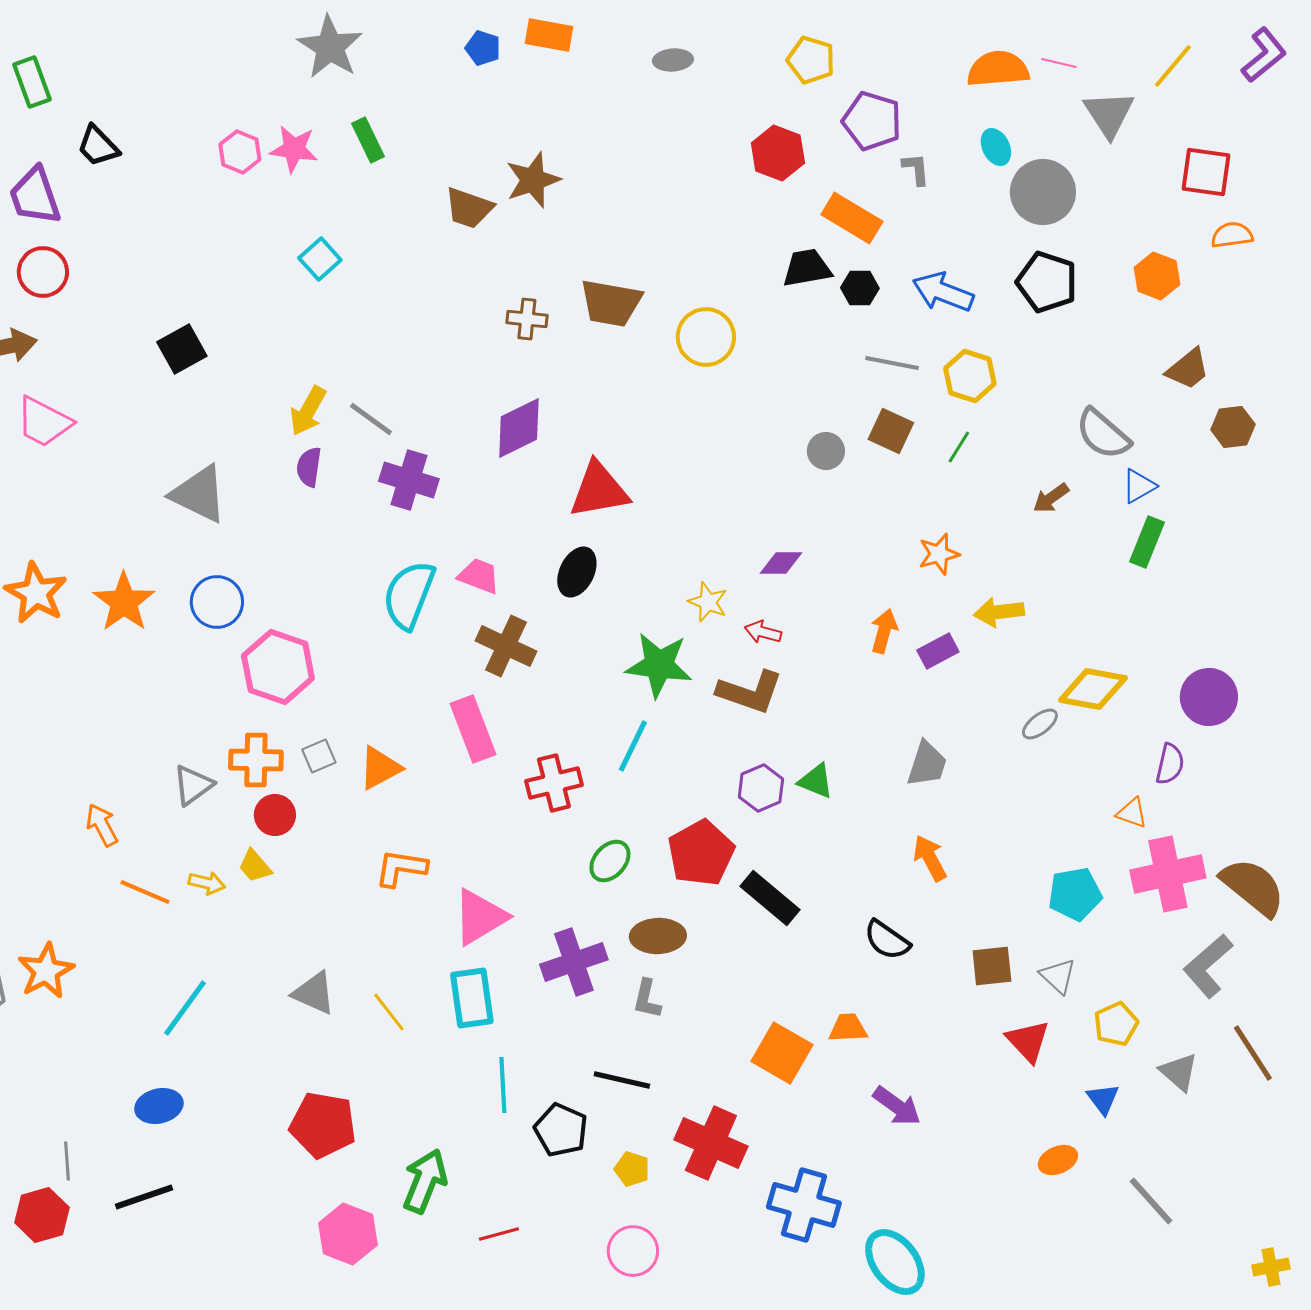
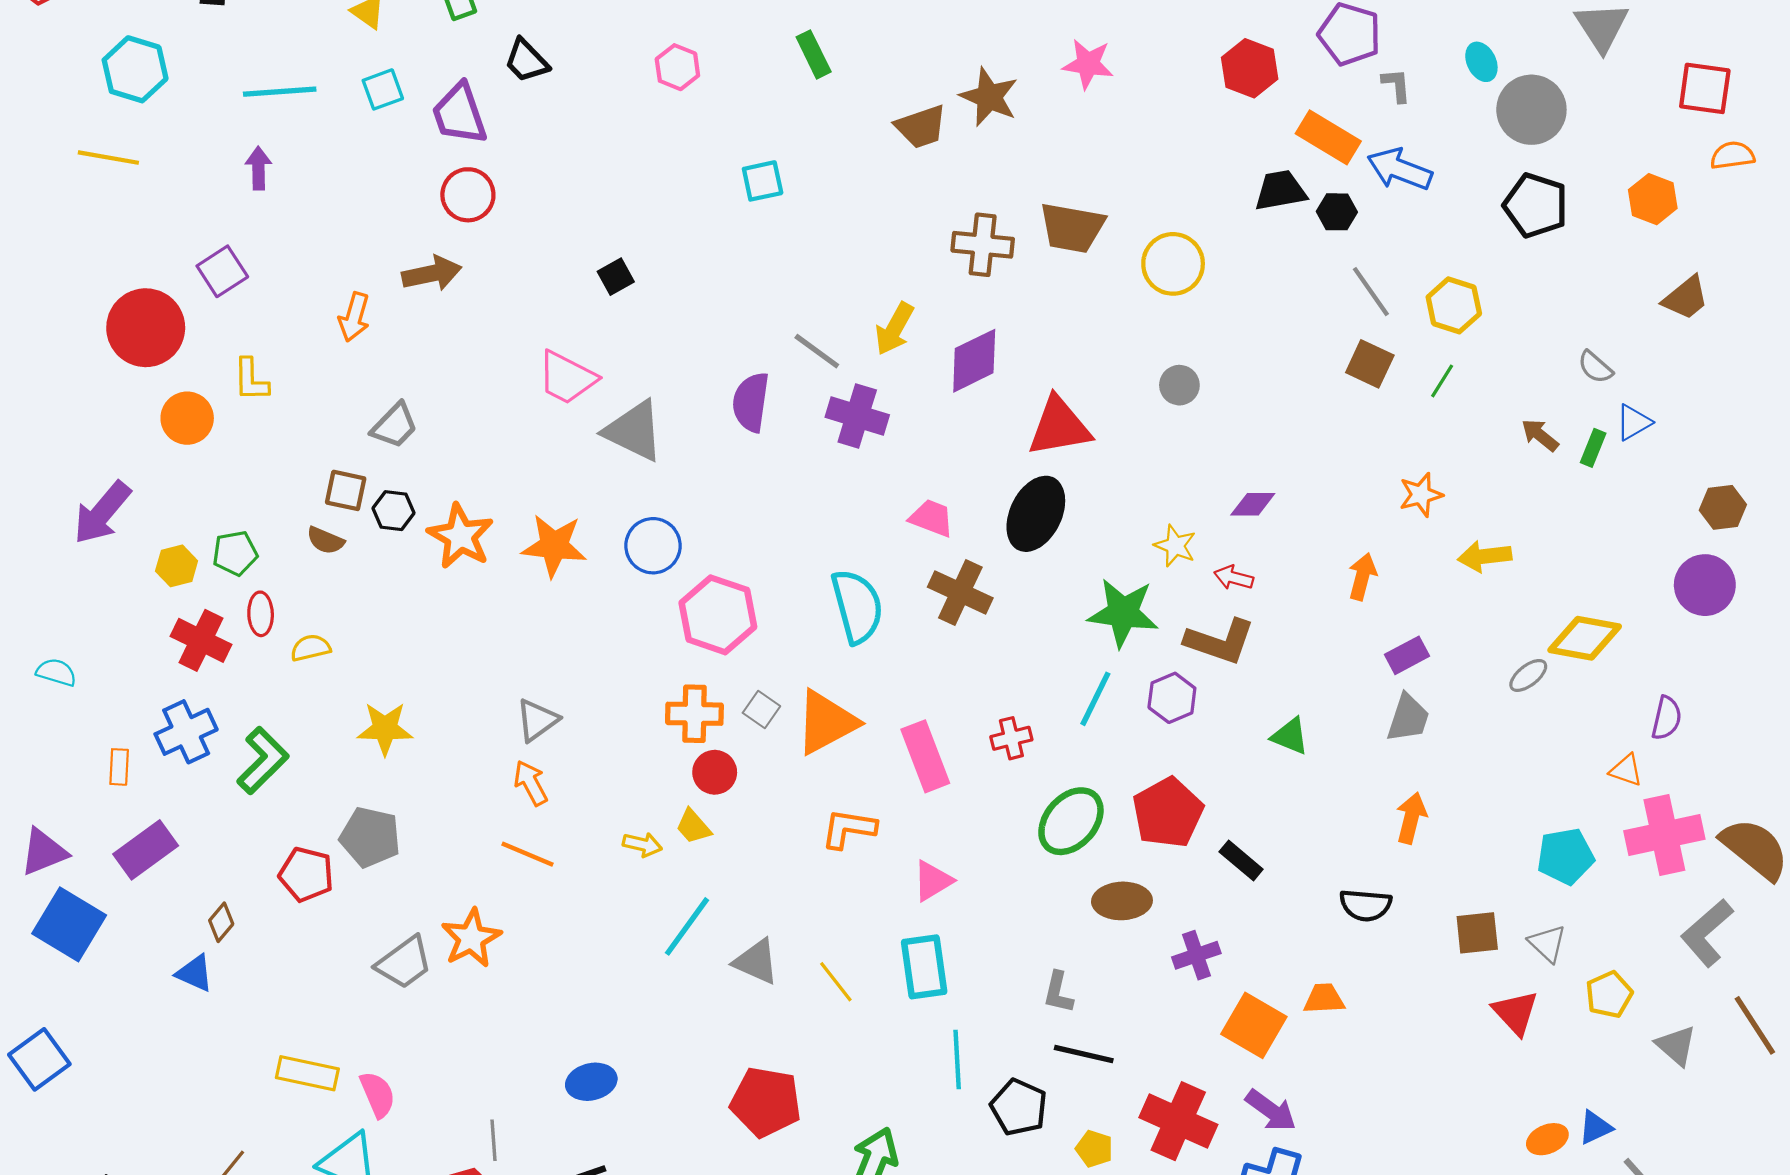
pink star: (294, 149) -> (1088, 64), moved
brown star: (533, 180) -> (989, 97), turned -30
brown trapezoid: (469, 208) -> (921, 127), turned -38
cyan square: (320, 259) -> (763, 181), turned 30
blue arrow: (943, 292) -> (1400, 169), moved
brown cross: (527, 319) -> (983, 245), size x1.4
black square: (182, 349) -> (616, 277), size x0.7
gray line: (892, 363) -> (1371, 292), turned 44
yellow arrow: (308, 411) -> (894, 329), moved
pink trapezoid: (44, 422) -> (567, 378), moved
brown hexagon: (1233, 427) -> (1723, 507), moved
gray semicircle: (1103, 434) -> (1595, 367), size x0.6
gray circle: (826, 451) -> (1179, 385), moved
purple semicircle: (309, 467) -> (751, 402), size x1.4
brown arrow: (1051, 498) -> (1540, 435), turned 75
green rectangle: (1147, 542) -> (1593, 448), moved, size x0.7
black ellipse: (577, 572) -> (1036, 514), size x1.4
cyan semicircle: (409, 595) -> (857, 606), moved, turned 144
orange star: (124, 602) -> (554, 546), turned -30
purple rectangle: (938, 651) -> (1407, 655), moved
purple circle: (1209, 697) -> (1705, 585), moved
pink rectangle: (473, 729) -> (925, 756), moved
gray square: (319, 756) -> (761, 710), turned -32
orange triangle: (380, 768) -> (826, 722), size x1.4
red cross: (554, 783) -> (1011, 738), size x0.7
gray triangle: (193, 785) -> (537, 720), moved
purple hexagon: (761, 788) -> (1172, 698), moved
orange arrow: (930, 858) -> (1411, 818), turned 42
green ellipse: (610, 861) -> (1071, 821), size x1.5
orange line: (145, 892) -> (527, 854), moved
black rectangle: (770, 898) -> (1241, 861), size x0.7
pink triangle: (480, 917) -> (933, 881), size x0.7
black semicircle: (887, 940) -> (1366, 905), turned -30
purple cross: (574, 962) -> (1196, 955), moved, size x0.7
gray L-shape: (647, 999) -> (1058, 992), moved
cyan line: (185, 1008) -> (687, 926), moved
blue triangle: (1103, 1099) -> (1595, 1127), moved, turned 42
purple arrow: (897, 1106) -> (1271, 1110), moved

